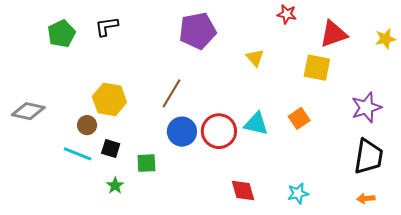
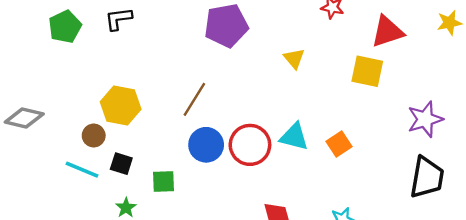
yellow star: (385, 39) -> (449, 23), moved
orange square: (299, 118) -> (339, 144), moved

